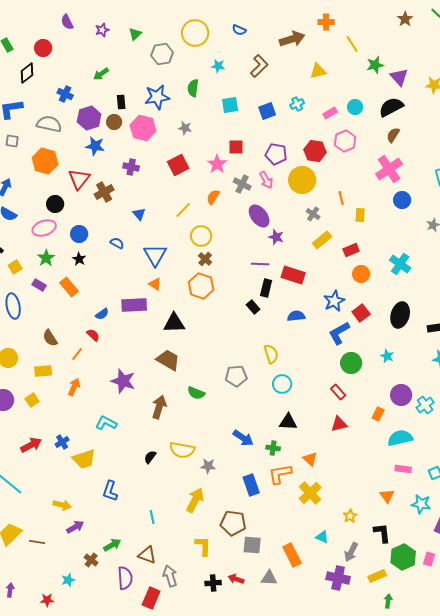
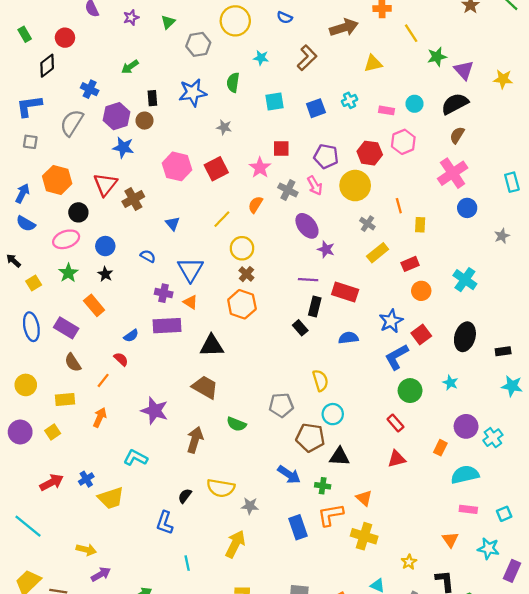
pink rectangle: (330, 113) -> (387, 110), turned 40
gray semicircle: (49, 124) -> (72, 123), turned -70
pink hexagon: (143, 128) -> (177, 166), moved
orange hexagon: (45, 161) -> (57, 180), moved
purple cross: (131, 167) -> (164, 293), moved
purple rectangle: (39, 285) -> (66, 328), moved, size x1.5
blue L-shape: (110, 491) -> (165, 523), moved
yellow cross: (310, 493) -> (364, 536), turned -30
brown pentagon: (233, 523) -> (310, 438), moved

